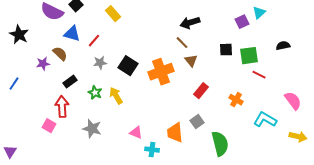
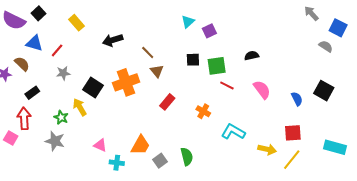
cyan triangle: (259, 13) -> (188, 22), moved
black arrow: (190, 23) -> (113, 40), moved
black square: (128, 66) -> (93, 88), moved
green star: (95, 93) -> (61, 117), moved
pink semicircle: (293, 101) -> (262, 90), moved
gray square: (197, 122) -> (160, 161), moved
orange trapezoid: (175, 133) -> (140, 145), turned -145
green semicircle: (220, 144) -> (187, 157), size x0.7

